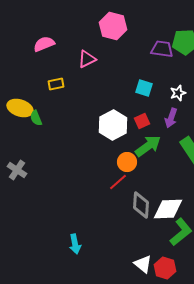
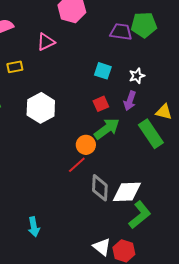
white hexagon: (113, 125) -> (41, 108), moved

